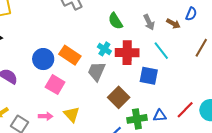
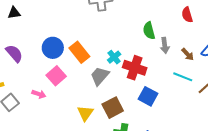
green semicircle: (115, 21) -> (149, 31), moved
cyan line: (161, 51) -> (183, 77), moved, turned -48
yellow triangle: (72, 114) -> (85, 113), moved
pink arrow: (46, 116) -> (39, 94), moved

